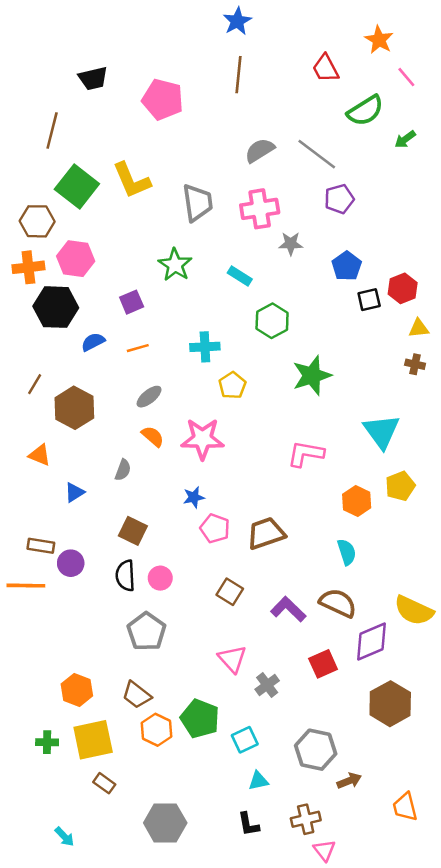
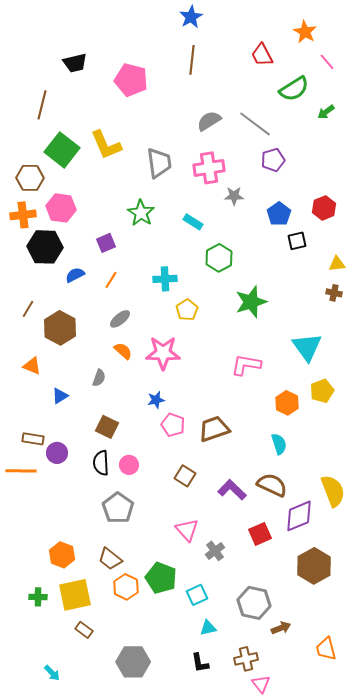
red hexagon: (403, 288) -> (324, 208), moved
orange line: (138, 348) -> (111, 280), turned -42
yellow semicircle: (414, 610) -> (333, 491), turned -136

